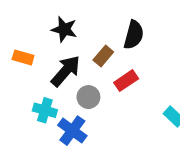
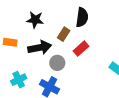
black arrow: (66, 71) -> (40, 47), turned 45
cyan cross: (45, 110) -> (19, 80), moved, turned -35

